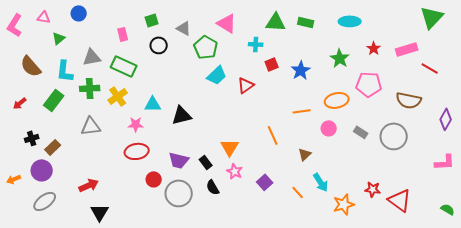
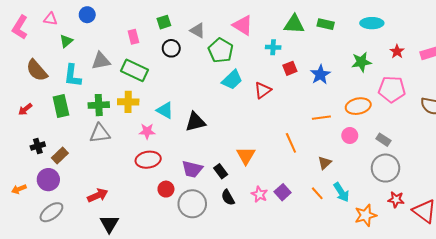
green star: (340, 58) -> (361, 62), turned 30
green cross: (90, 88) -> (99, 105), moved
yellow cross: (118, 96) -> (128, 102), turned 36
green rectangle: (54, 100) -> (61, 106), turned -50
cyan triangle: (153, 104) -> (165, 110), turned 30
gray circle: (394, 136) -> (385, 168), moved
pink star: (235, 171) -> (259, 194), moved
orange line: (298, 192) -> (317, 193), moved

